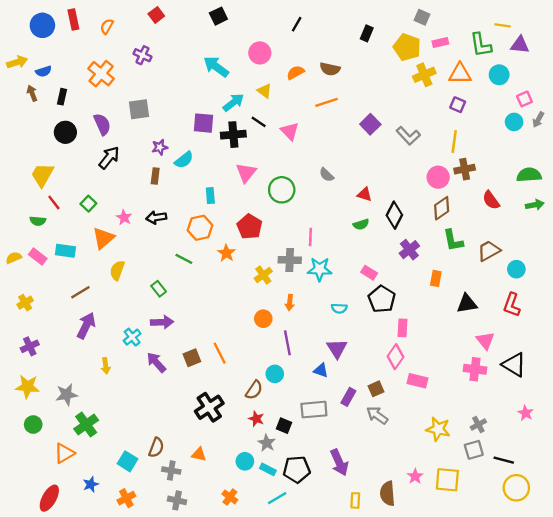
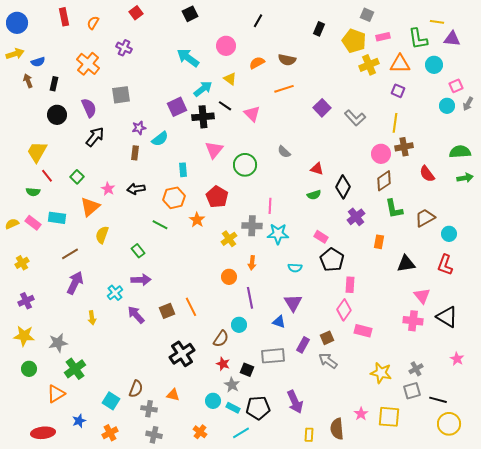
blue circle: (42, 25) -> (17, 23), moved
purple square: (203, 123) -> (177, 107), turned -30
red ellipse: (49, 498) -> (43, 433), turned 55

